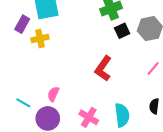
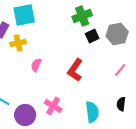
pink semicircle: (53, 94) -> (36, 65), moved
pink cross: (89, 117) -> (53, 106), moved

